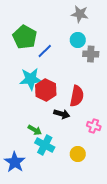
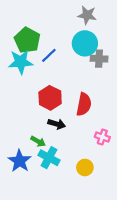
cyan circle: (78, 40) -> (85, 43), size x1.5
cyan star: (31, 79) -> (21, 62), moved
black arrow: (62, 114) -> (57, 124), moved
blue star: (15, 162) -> (20, 161), moved

